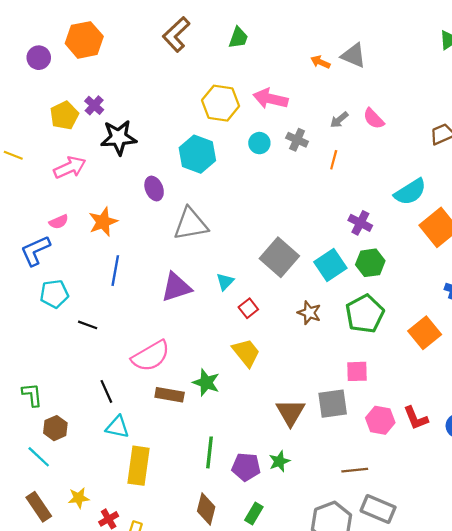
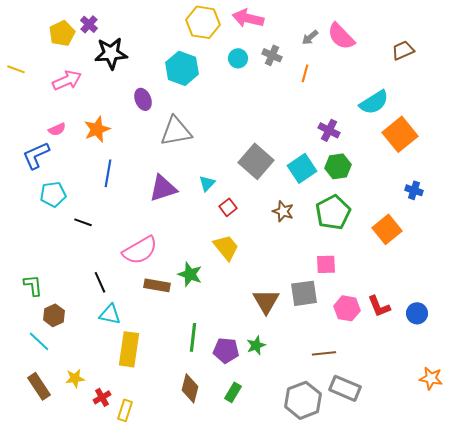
pink semicircle: (374, 119) -> (341, 36), size x1.4

